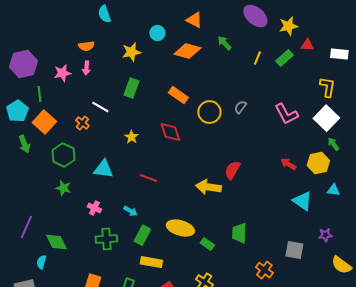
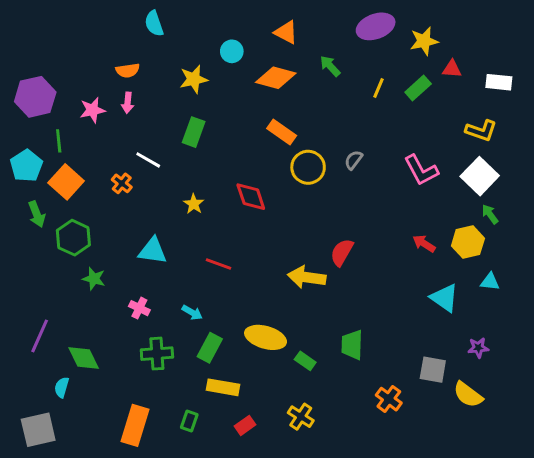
purple ellipse: (255, 16) -> (376, 26), turned -60
yellow L-shape: (327, 87) -> (481, 131), turned 100
orange rectangle: (178, 95) -> (282, 132), moved
green hexagon: (63, 155) -> (73, 238), moved
yellow semicircle: (341, 265) -> (468, 395), moved

